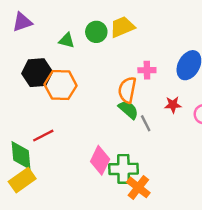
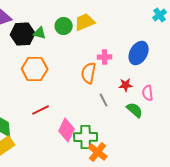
black hexagon: (37, 73) -> (23, 34), moved
green semicircle: (128, 110) -> (135, 110), moved
red line: (43, 136) -> (41, 110), moved

